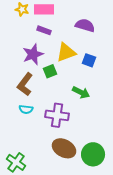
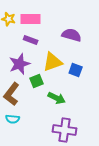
green arrow: (81, 92) -> (57, 98), moved
purple cross: (57, 115) -> (65, 130), moved

